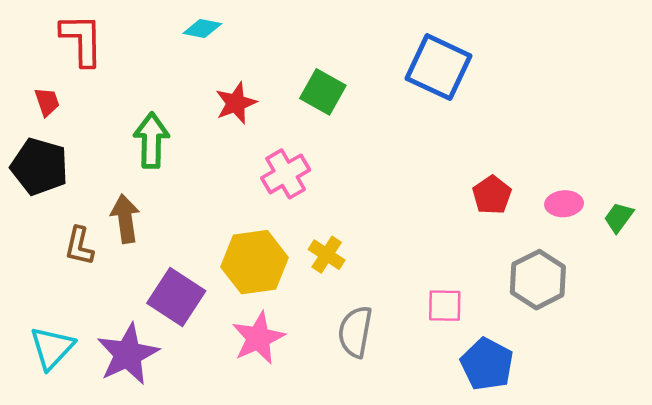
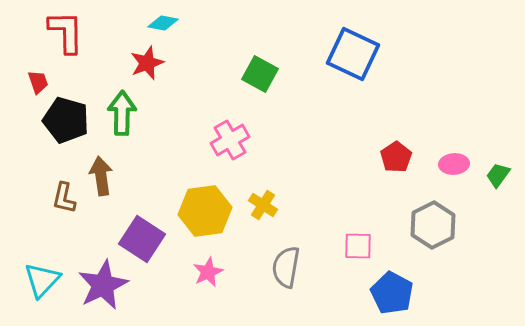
red star: (236, 103) -> (147, 63), moved
black pentagon: (40, 166) -> (66, 120), moved
pink star: (258, 338) -> (208, 272), size x0.7

